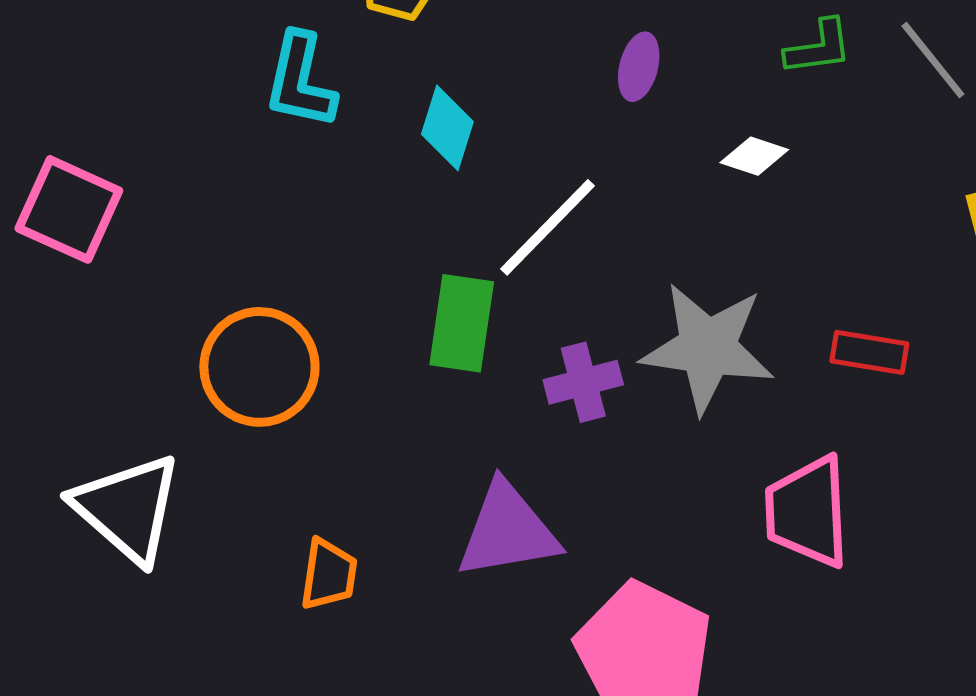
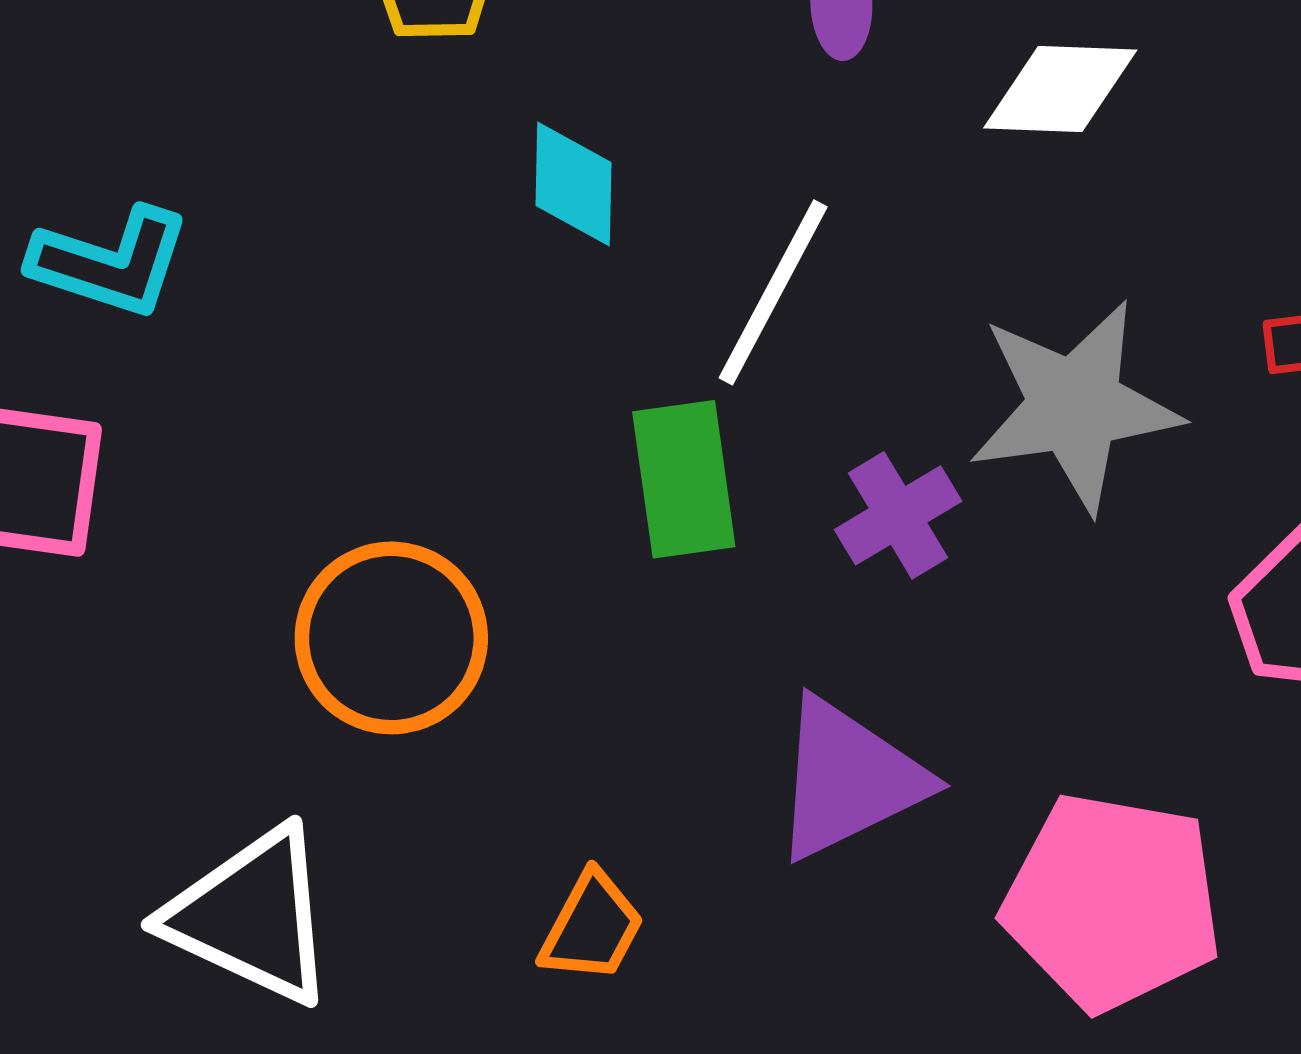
cyan L-shape: (300, 81) -> (110, 262), moved, turned -68
white diamond: (754, 156) -> (1060, 89), size x1.5
orange trapezoid: (329, 574) -> (592, 927), turned 36

